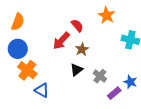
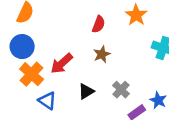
red semicircle: (77, 26) -> (99, 24), turned 56
red arrow: (61, 41) -> (62, 64), moved
black triangle: (76, 70) -> (86, 91), moved

